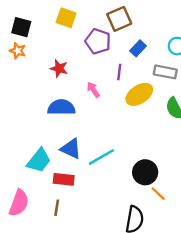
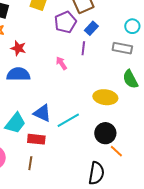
purple pentagon: (98, 41) -> (65, 22), turned 30
blue rectangle: (138, 48) -> (91, 28), moved
red star: (59, 68) -> (18, 48), moved
yellow ellipse: (139, 94) -> (105, 97), moved, turned 40
blue semicircle: (61, 107) -> (18, 74), moved

